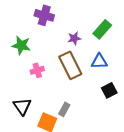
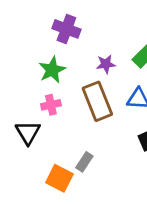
green star: (21, 45) -> (52, 70), moved, turned 30
black triangle: (22, 106) -> (28, 132), moved

